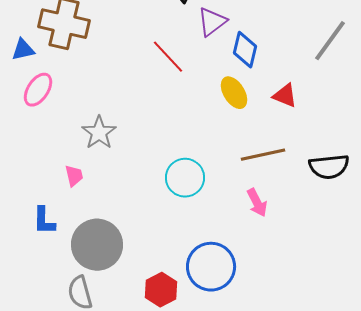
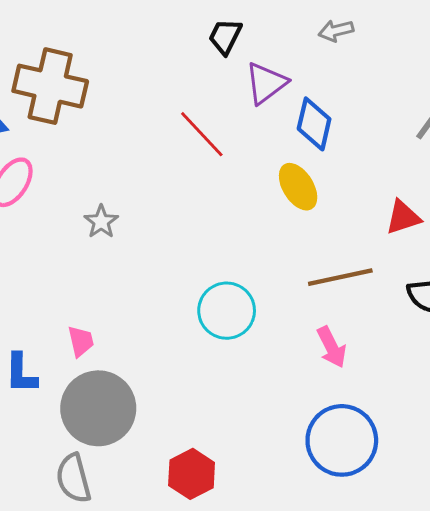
red triangle: (285, 96) -> (403, 217), moved, turned -40
gray star: (99, 133) -> (101, 222), moved, size x0.7
pink trapezoid: (74, 176) -> (81, 341), moved
blue circle: (211, 267) -> (342, 440), moved

